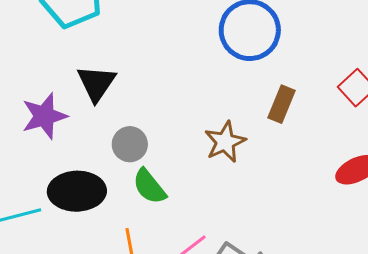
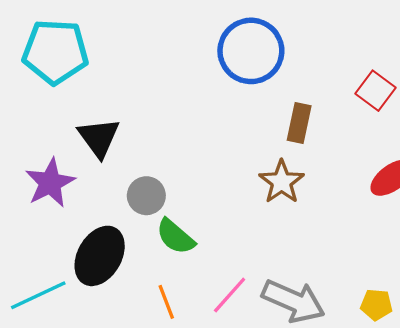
brown star: (225, 142) -> (282, 182), moved
black ellipse: (77, 191) -> (100, 256), turned -48

